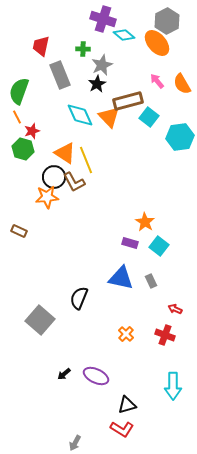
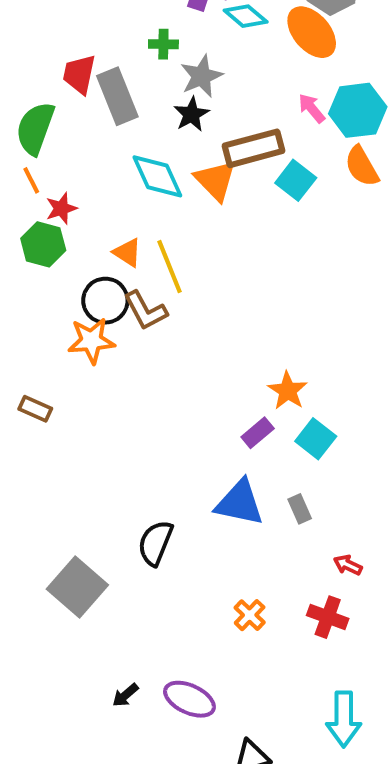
red trapezoid: (41, 46) -> (79, 74), moved
orange semicircle: (182, 84) -> (362, 166), moved
cyan hexagon: (180, 137) -> (358, 110), moved
orange triangle: (65, 153) -> (127, 252), size x0.7
purple rectangle: (130, 243) -> (258, 433), turned -56

